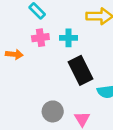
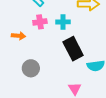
gray circle: (53, 111) -> (31, 68), moved

